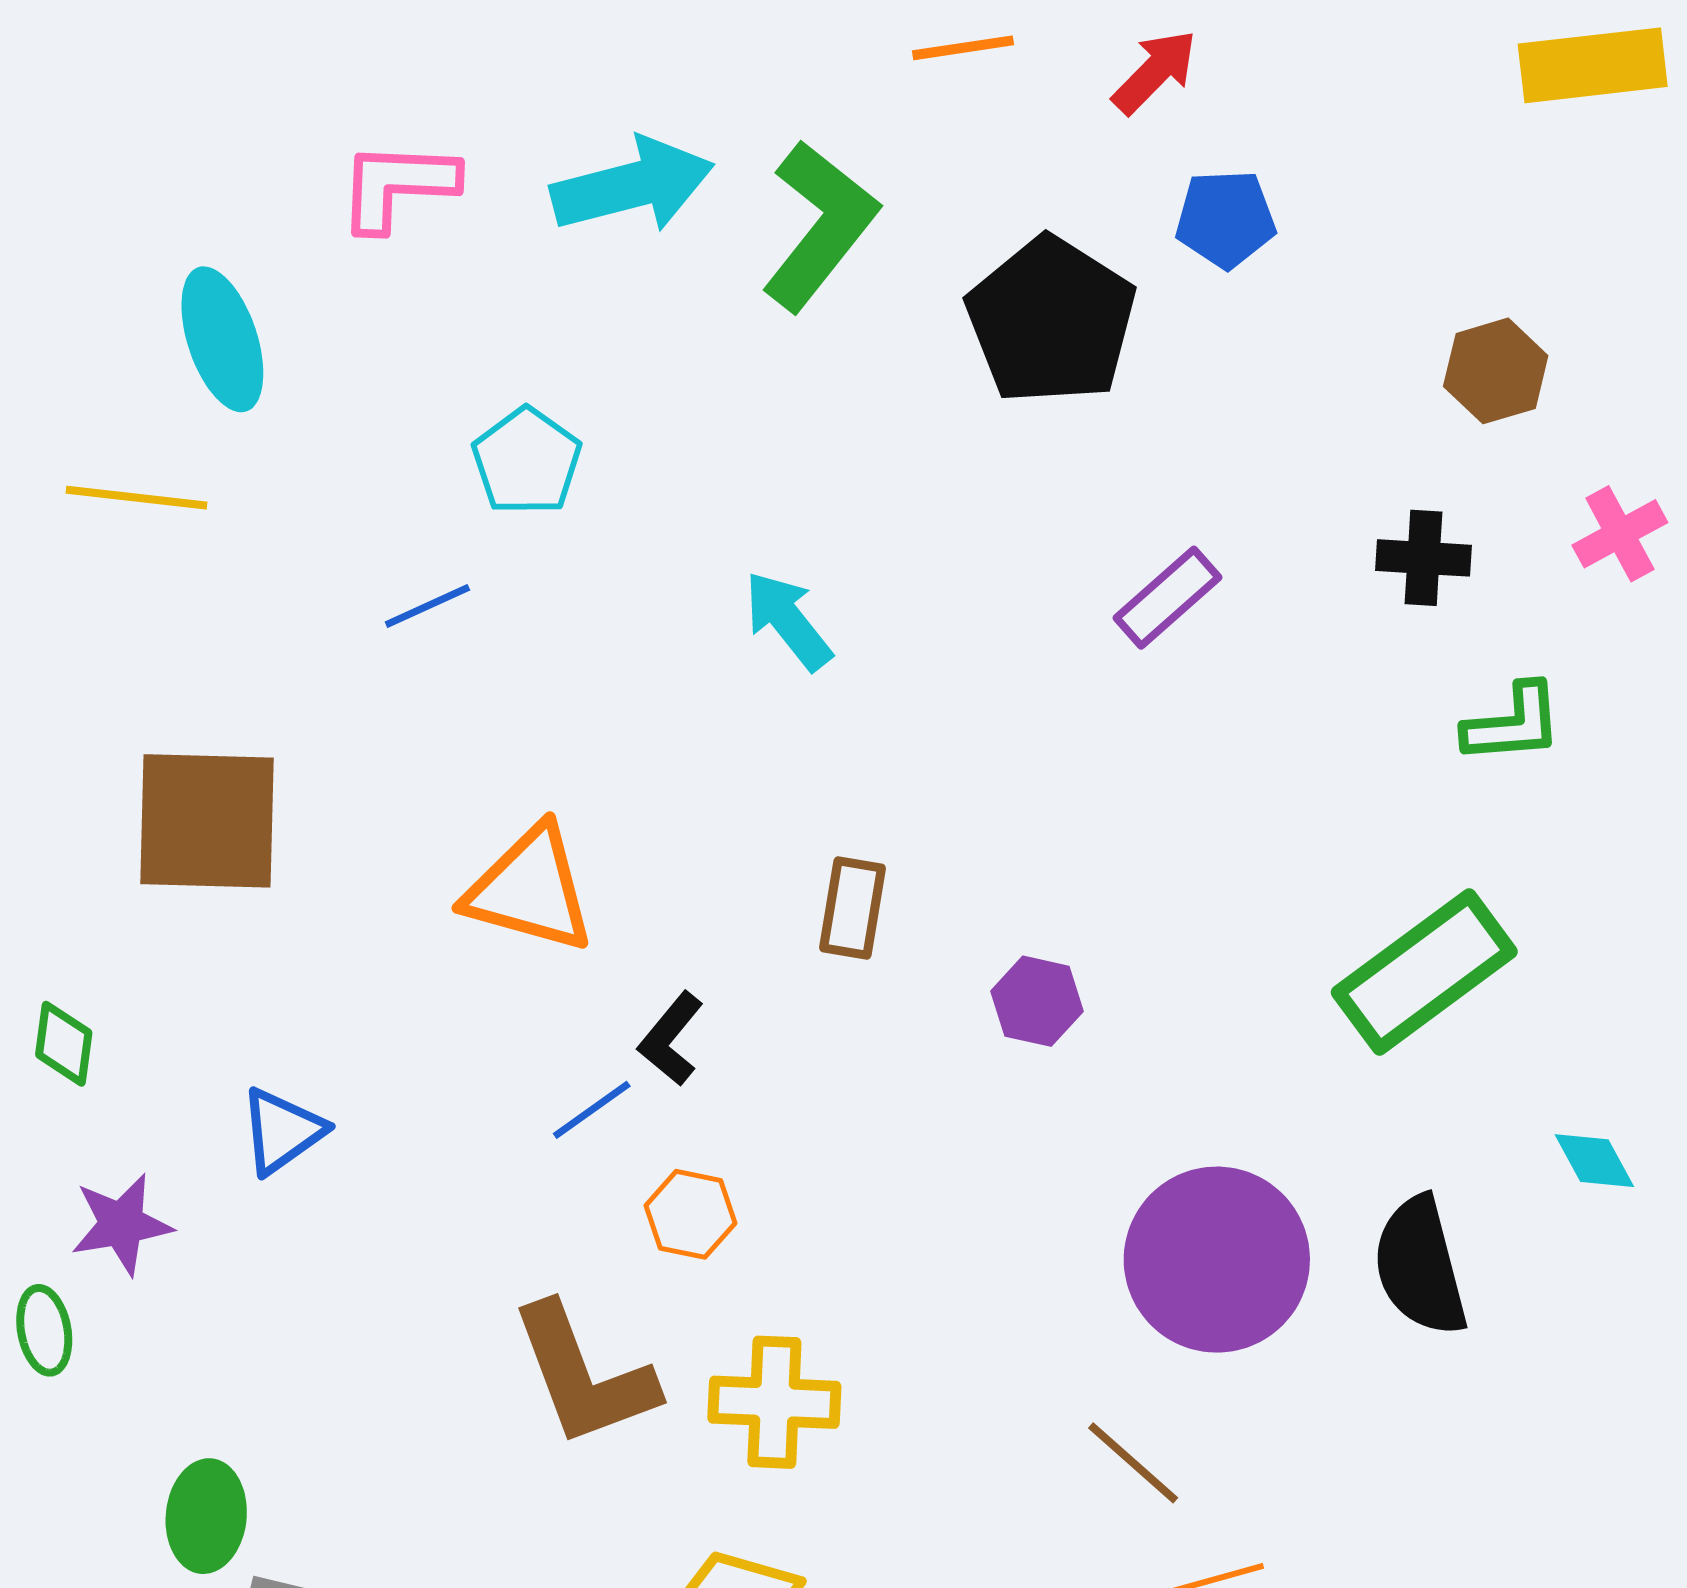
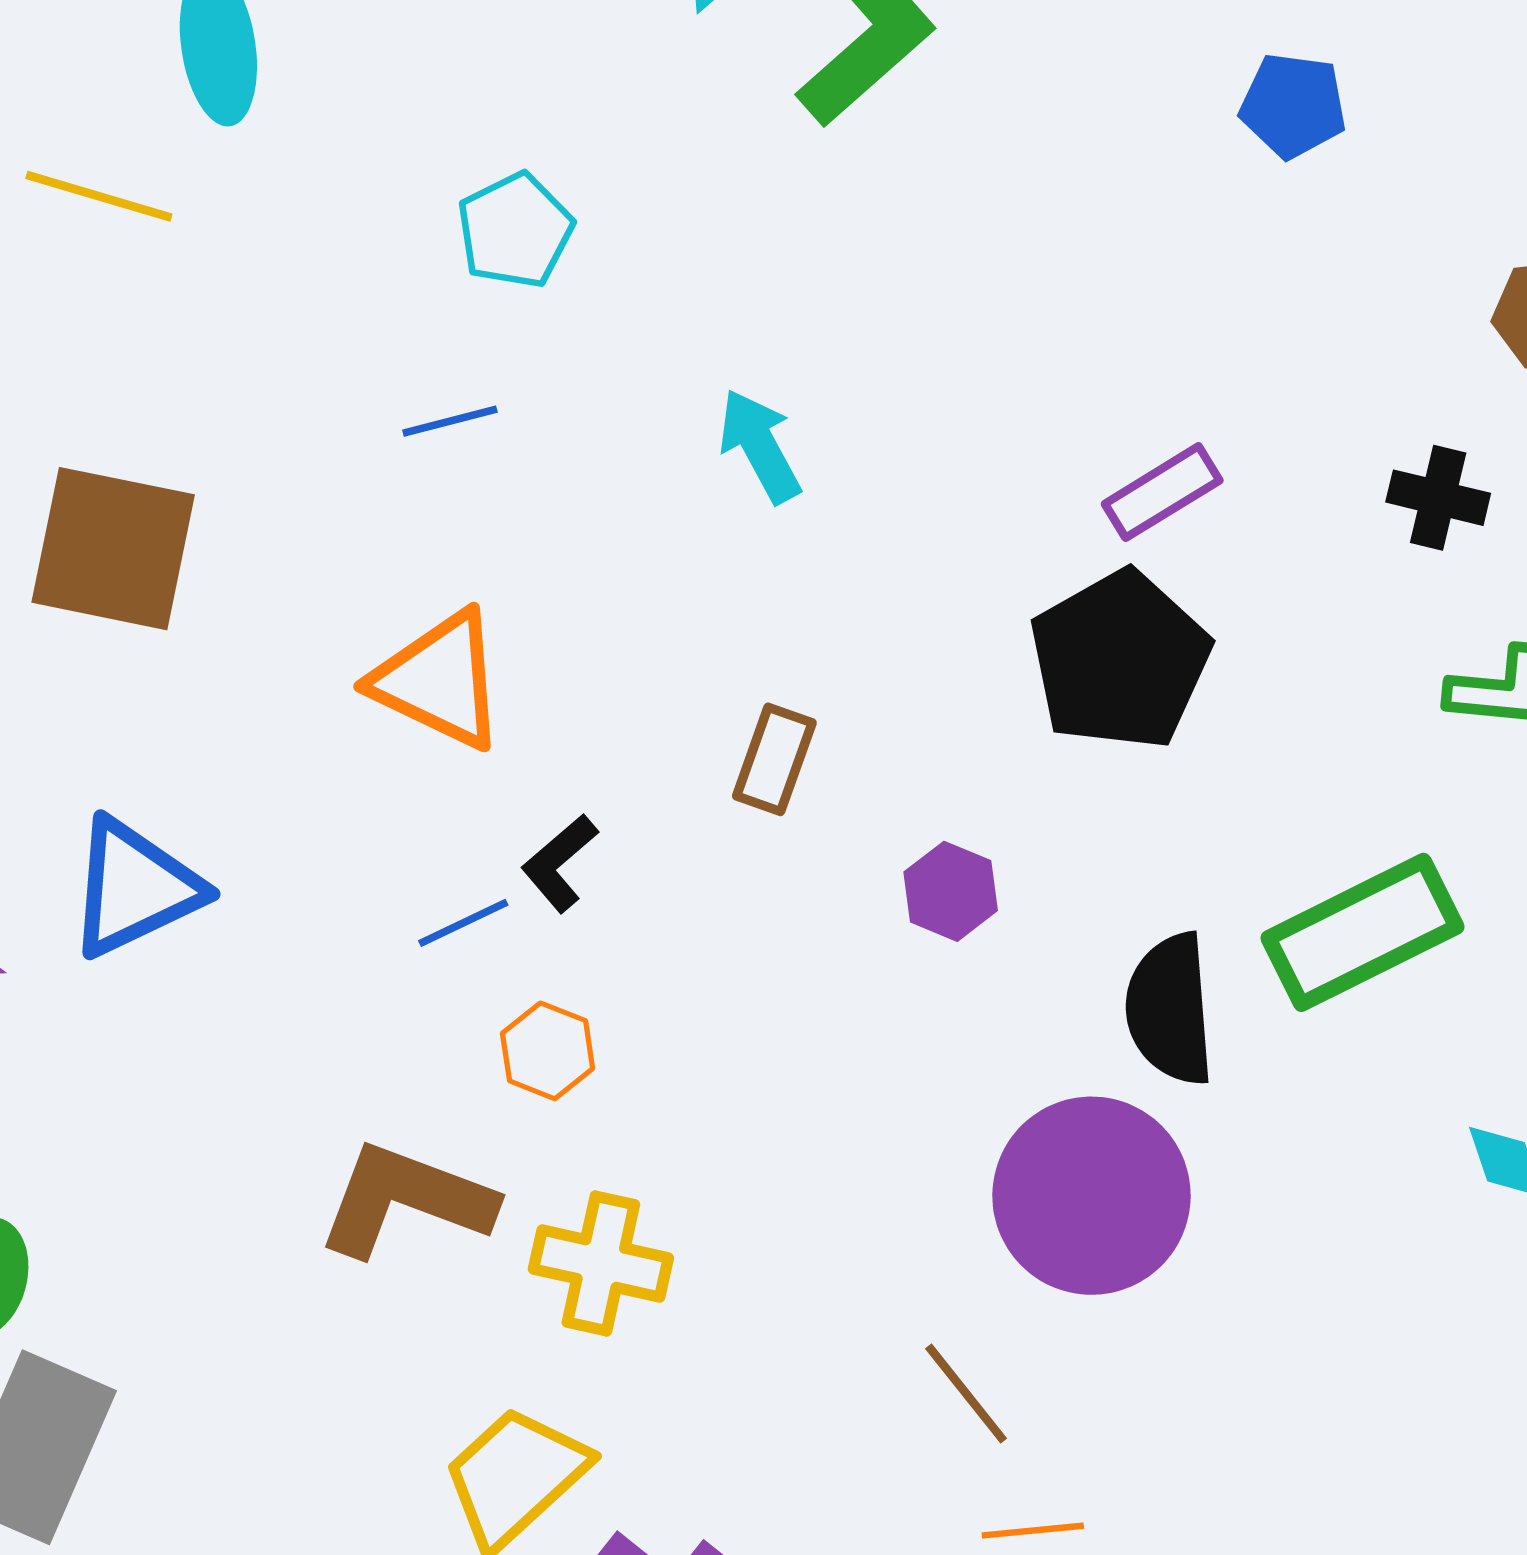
black pentagon: (1051, 321) -> (1120, 660), moved
blue line: (427, 606) -> (450, 421), moved
blue triangle: (282, 1131) -> (135, 888), size x1.5
black semicircle: (1420, 1266) -> (1170, 1009), moved
brown L-shape: (584, 1375) -> (406, 1200), turned 121

